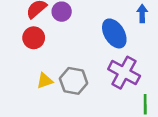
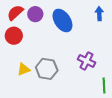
blue ellipse: (114, 33) -> (62, 20), moved
purple cross: (124, 73) -> (86, 61), size x0.7

